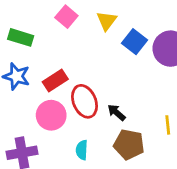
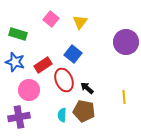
blue square: (135, 42) -> (73, 54), moved
pink circle: (51, 115) -> (29, 90), moved
brown pentagon: (129, 144) -> (84, 111), moved

